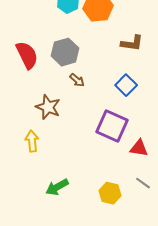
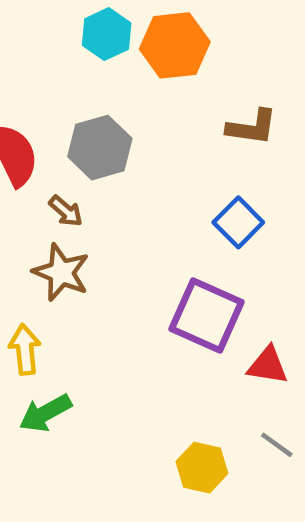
brown arrow: (77, 80) -> (66, 211), moved
green arrow: (57, 187) -> (45, 413), moved

